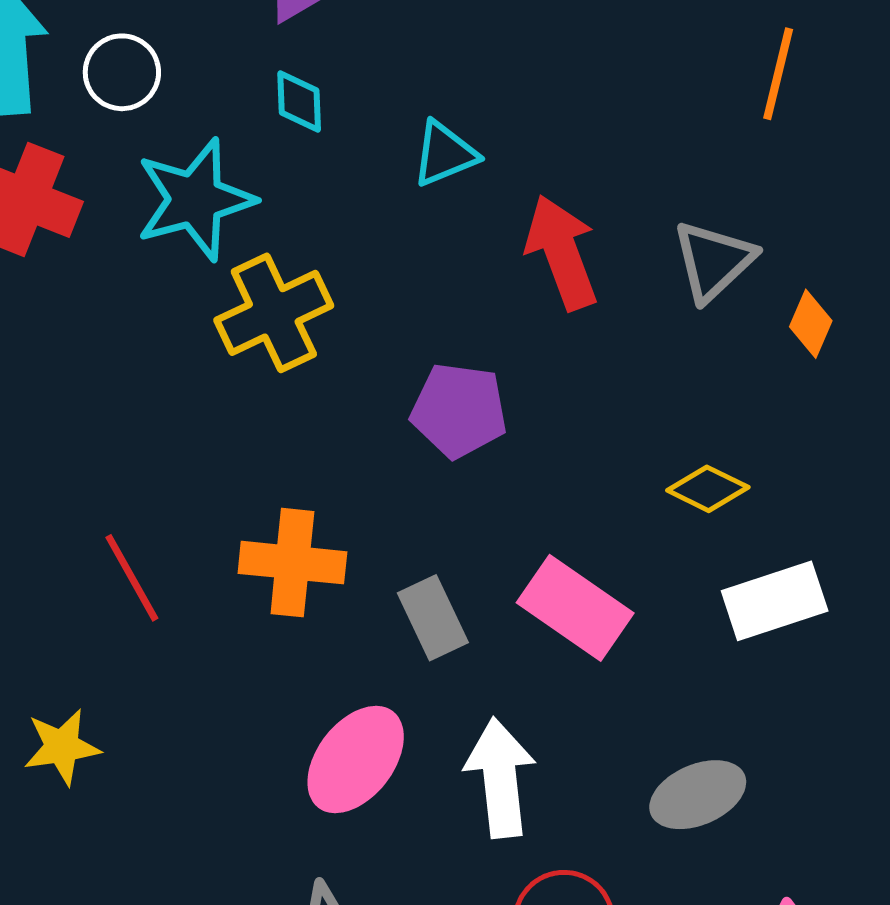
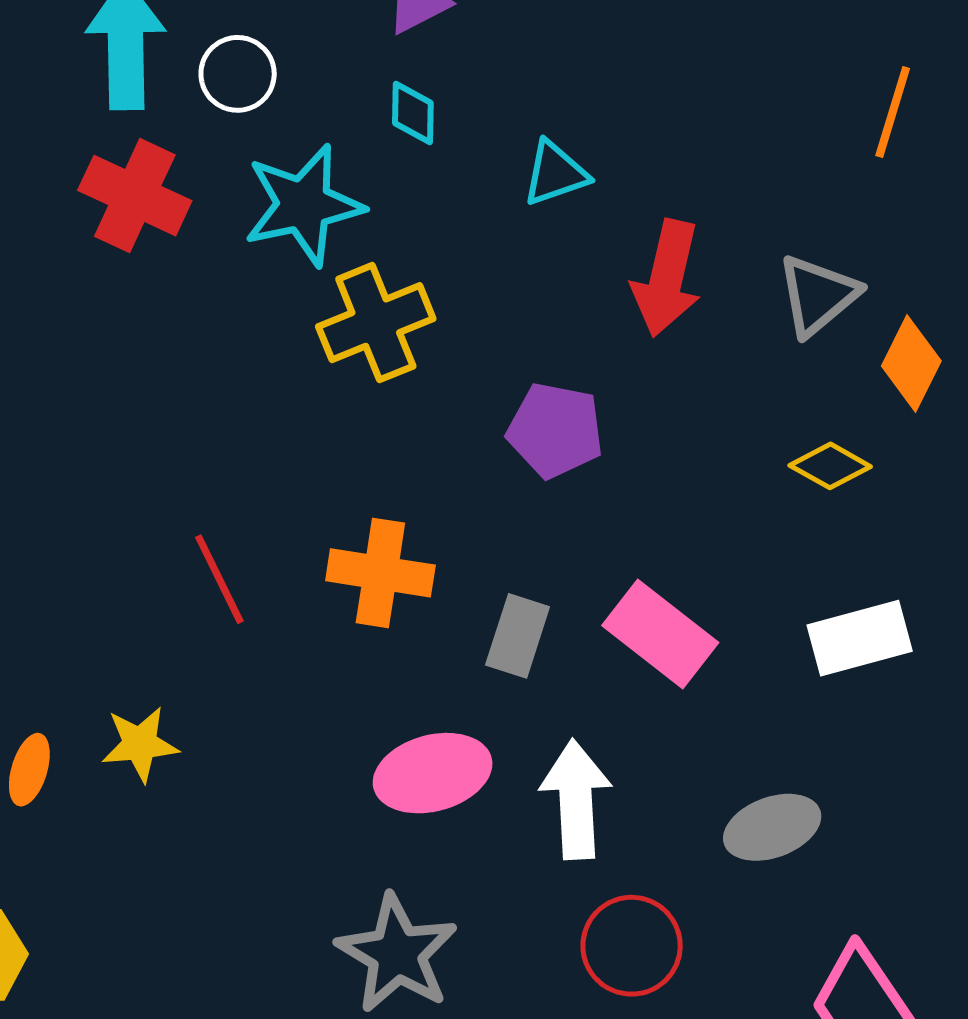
red arrow: (562, 252) -> (667, 278), turned -150
orange diamond: (811, 324) -> (911, 363), size x1.4
yellow diamond: (708, 489) -> (830, 466), moved
gray rectangle: (433, 618) -> (518, 636), turned 40
pink ellipse: (356, 760) -> (433, 773), turned 34

